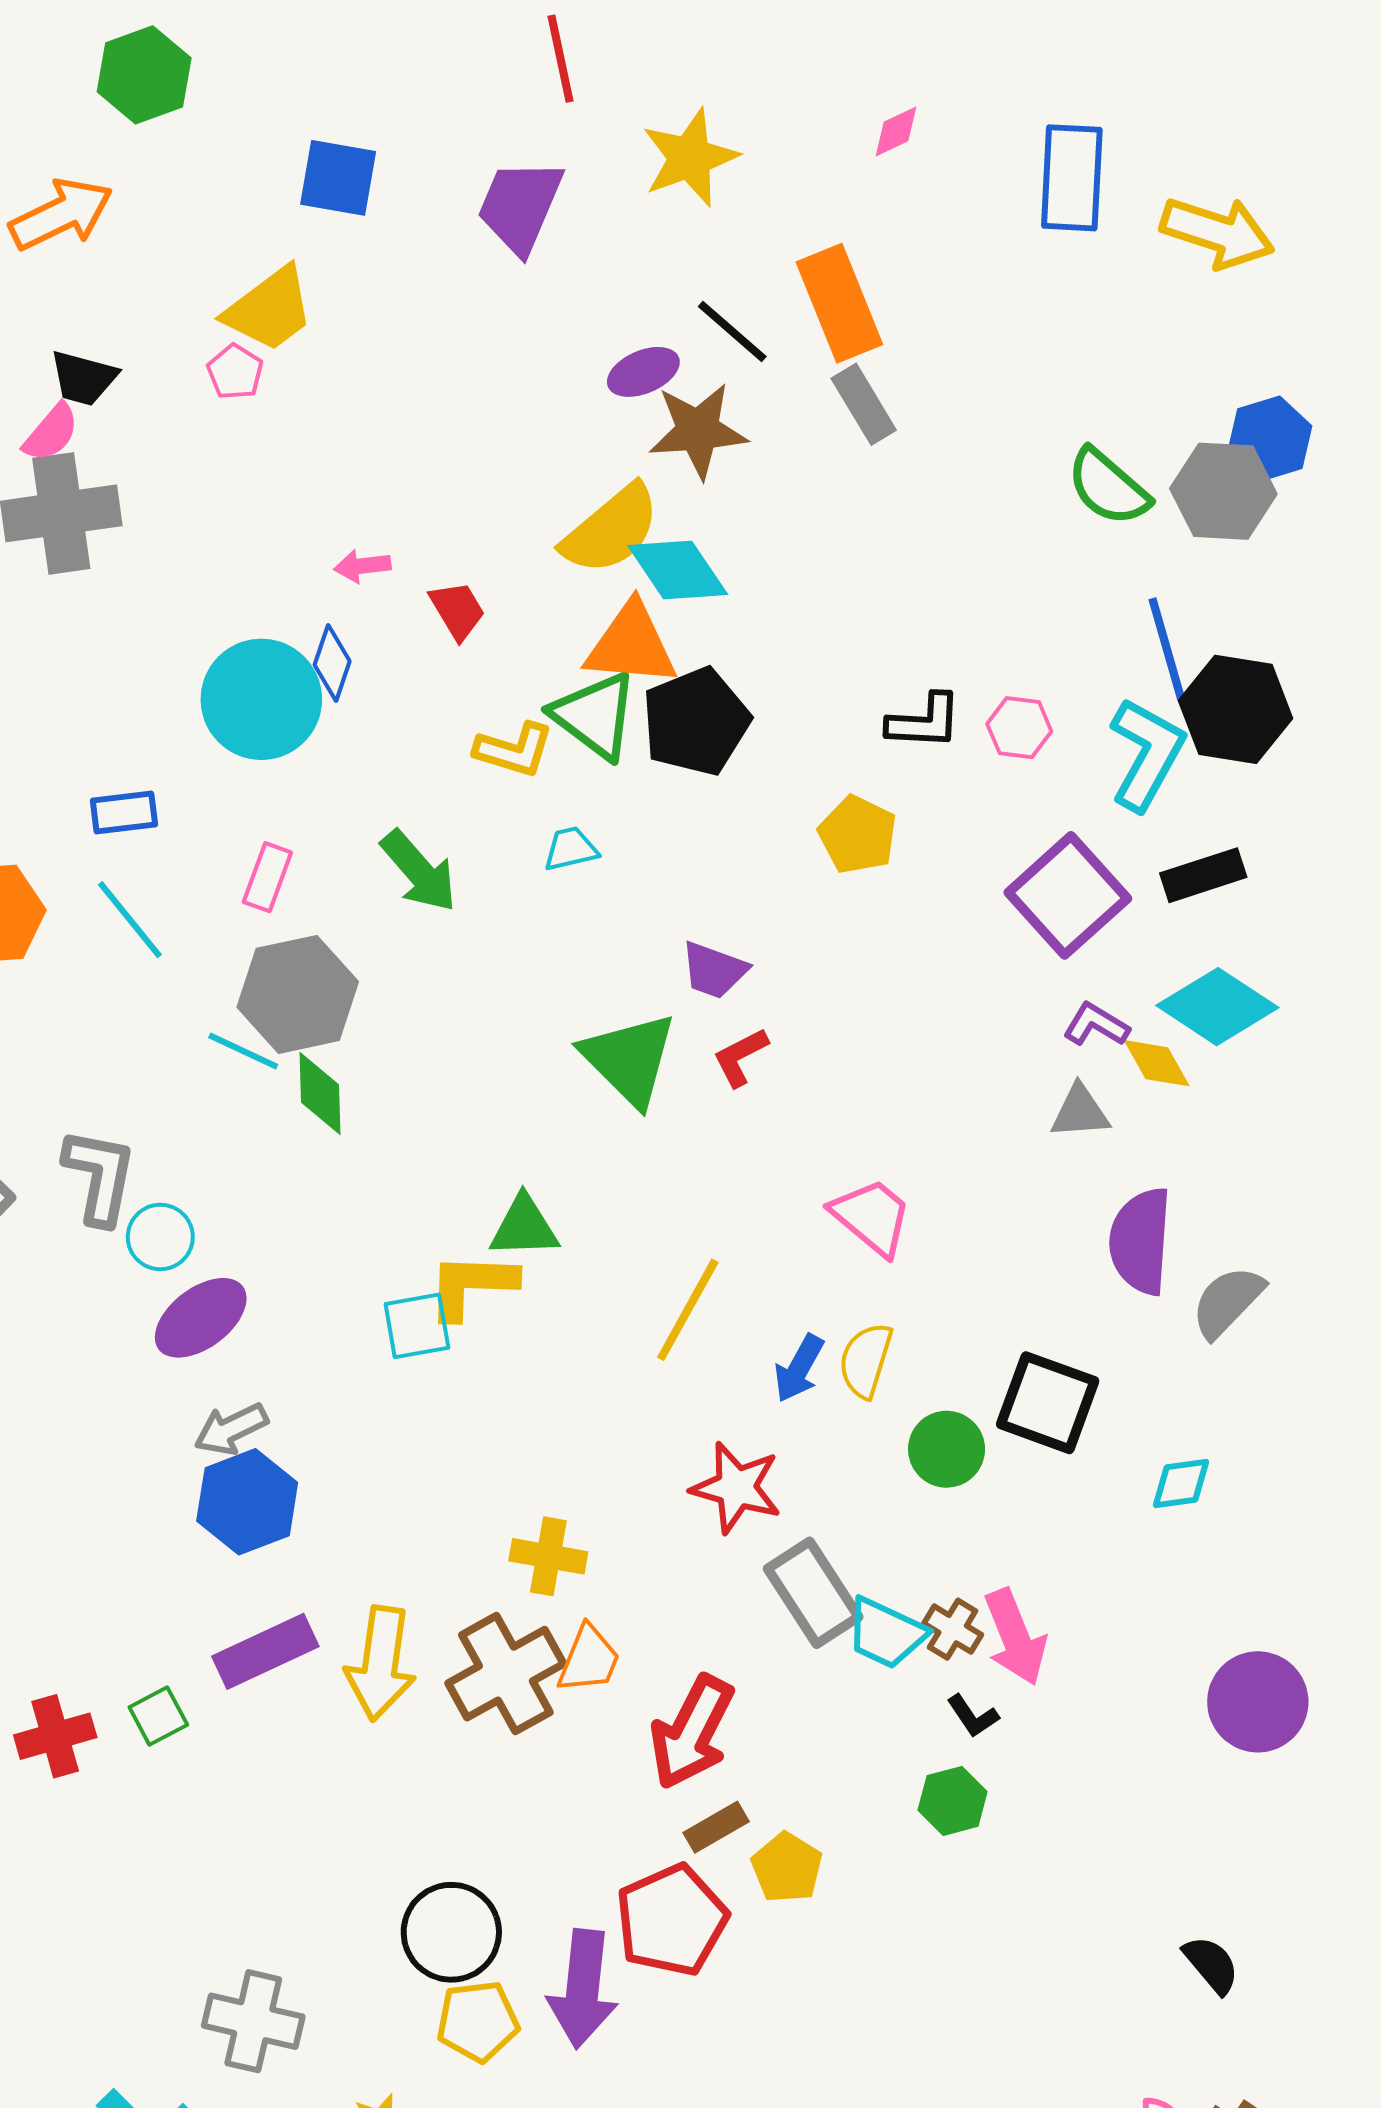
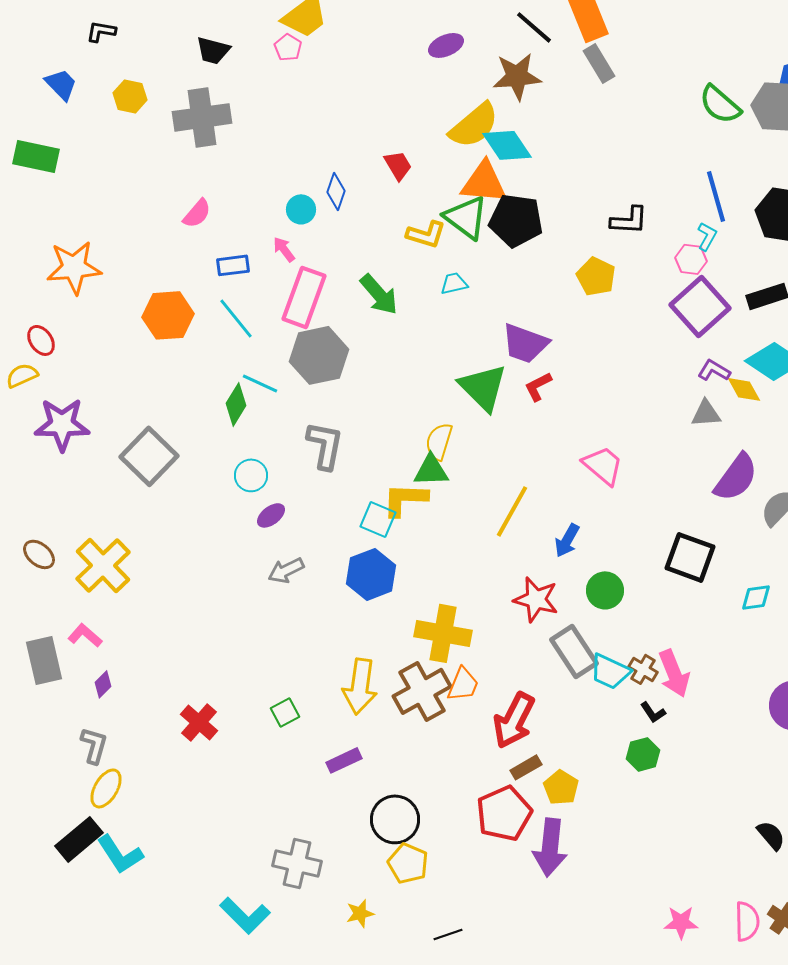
purple ellipse: (643, 372) -> (446, 45), moved
pink semicircle: (51, 433) -> (197, 213), moved
pink arrow: (362, 566) -> (284, 249), moved, turned 60
blue line: (1167, 649) -> (716, 196), moved
cyan circle: (261, 699) -> (301, 209), size x0.5
black pentagon: (696, 722) -> (516, 220), turned 30
pink hexagon: (1019, 728) -> (691, 259), moved
cyan L-shape: (1147, 754) -> (707, 236), moved, size x0.5
pink rectangle: (267, 877) -> (304, 297), size x1.8
purple trapezoid: (714, 970) -> (525, 343), size x1.4
cyan line: (243, 1051) -> (260, 383), moved
green diamond: (320, 1093) -> (236, 404), moved, turned 33
gray L-shape: (100, 1176) -> (325, 445), moved
purple semicircle: (1141, 1241) -> (736, 477), turned -148
purple ellipse: (201, 1318) -> (271, 515), size x0.6
cyan square: (417, 1326) -> (378, 519), turned 33
yellow semicircle: (866, 1360) -> (439, 441), moved
green circle: (947, 1449) -> (605, 590), moved
blue hexagon: (247, 1502) -> (371, 574), moved
yellow cross: (548, 1556) -> (443, 633), size x1.5
purple rectangle: (265, 1651) -> (344, 760), moved, size x0.7
green square: (158, 1716) -> (285, 712), moved
red cross: (55, 1736) -> (199, 722), turned -33
purple arrow: (583, 1989) -> (550, 847), moved
yellow pentagon: (478, 2021) -> (408, 863), turned 30

